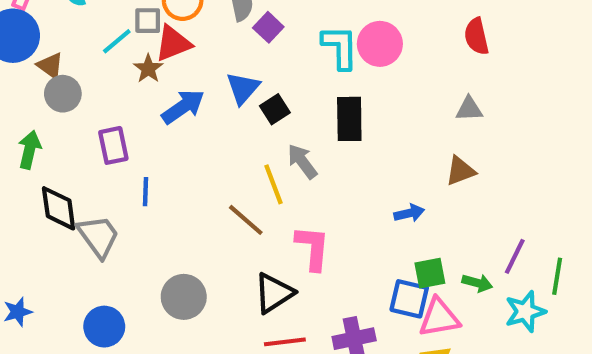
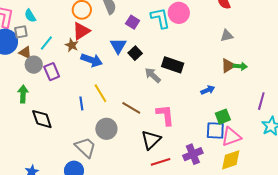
gray square: (148, 21) -> (21, 32), moved
purple square: (268, 27) -> (133, 22), moved
cyan line: (117, 41) -> (46, 43), moved
blue arrow: (183, 107) -> (92, 60), turned 65
black rectangle: (349, 119) -> (173, 65), moved, turned -60
purple rectangle: (113, 145) -> (52, 72), moved
yellow line: (273, 184) -> (100, 93), moved
gray trapezoid: (98, 236) -> (85, 147), moved
green arrow: (477, 283) -> (240, 66), moved
gray circle: (184, 297) -> (106, 129), moved

